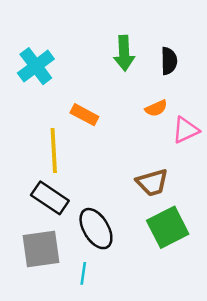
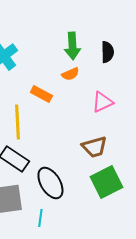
orange semicircle: (156, 108) -> (70, 74), moved
pink triangle: (186, 130) -> (102, 102), moved

